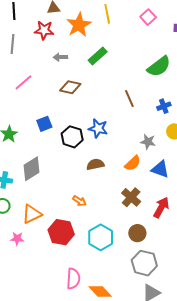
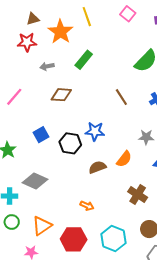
orange semicircle: (133, 163) -> (124, 159), moved
gray diamond: (32, 169) -> (35, 181), turned 65

